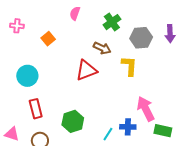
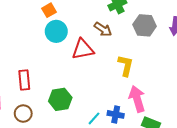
yellow L-shape: (129, 66) -> (126, 65), moved
cyan circle: (27, 76) -> (56, 31), moved

